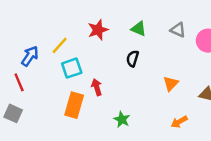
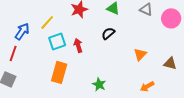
black semicircle: (133, 59) -> (108, 33), turned 32
red line: (19, 82) -> (13, 53), turned 42
red arrow: (97, 87) -> (78, 45), moved

